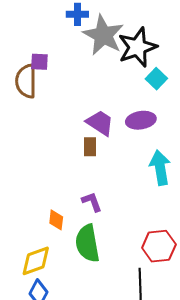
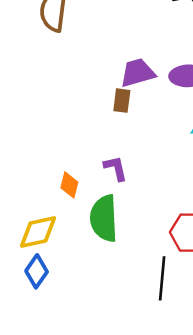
purple trapezoid: (100, 123) -> (138, 73), turned -56

